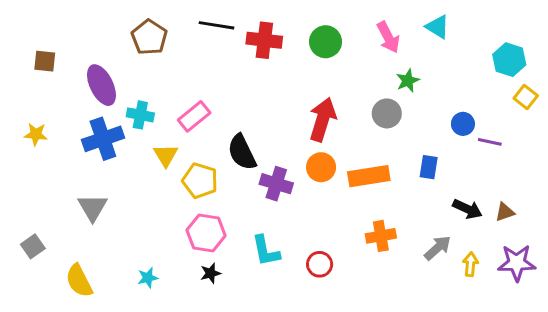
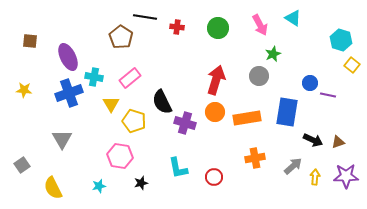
brown pentagon: (149, 37) -> (121, 37), moved
red cross: (264, 40) -> (177, 27), size x0.6
blue rectangle: (429, 167) -> (287, 112), size x1.8
pink hexagon: (206, 233) -> (120, 156), moved

